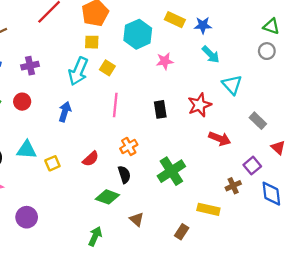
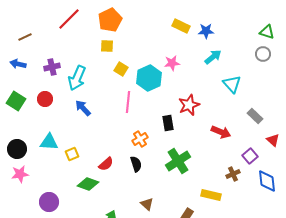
cyan hexagon: (138, 34) -> (149, 78), moved
cyan arrow: (211, 54) -> (213, 57), turned -84
cyan arrow: (78, 71) -> (77, 78), moved
red star: (199, 105) -> (189, 105), moved
black rectangle: (160, 109) -> (168, 123), moved
blue arrow: (65, 112) -> (83, 108), turned -60
red semicircle: (91, 159) -> (106, 164), moved
green diamond: (107, 197) -> (88, 184), moved

